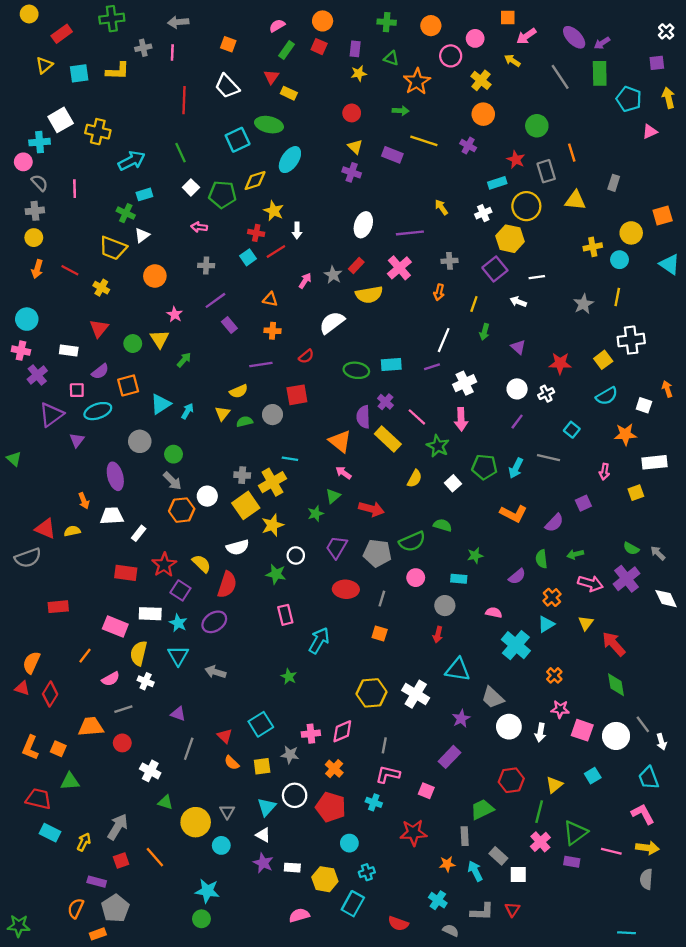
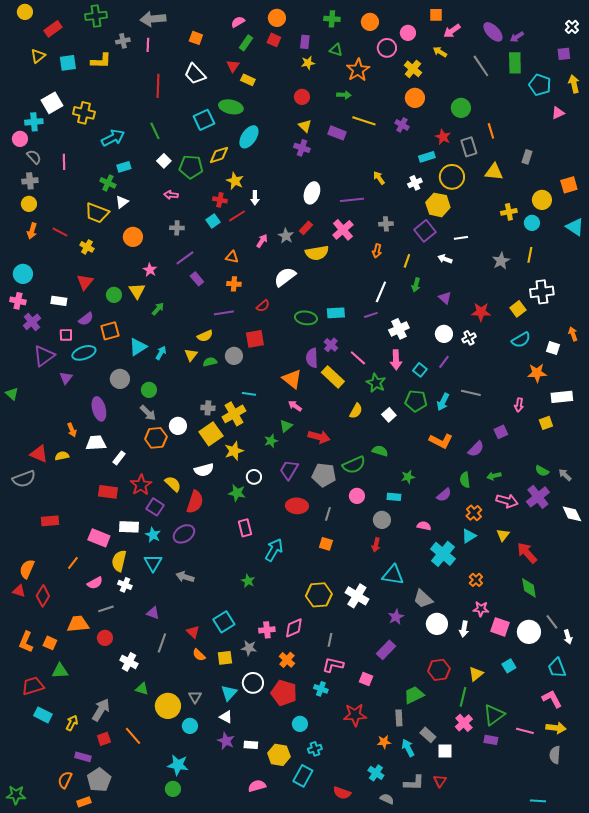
gray arrow: (178, 22) -> (153, 19), size x1.4
cyan square: (572, 430) -> (420, 370), moved
red trapezoid: (38, 799) -> (33, 686), turned -30

